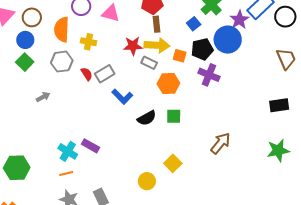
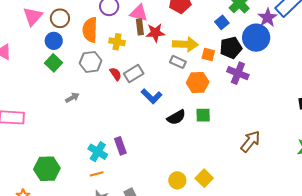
brown rectangle: (157, 24) -> (140, 27), moved
red star: (133, 46) -> (155, 33), moved
purple rectangle: (90, 146) -> (120, 146), turned 42
yellow square: (173, 163) -> (204, 178), moved

